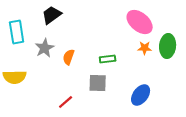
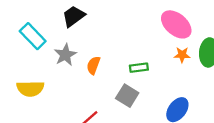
cyan rectangle: (17, 32) -> (33, 36), turned -35
gray square: (98, 83) -> (127, 96), turned 30

